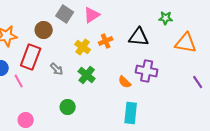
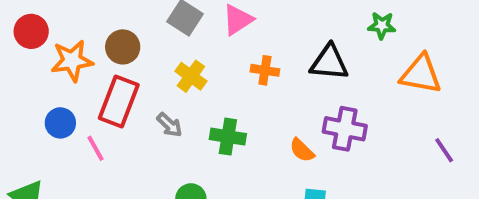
brown circle: (44, 30) -> (123, 47), moved
orange cross: (106, 41) -> (265, 70), turned 32
yellow cross: (83, 47) -> (191, 76), moved
green cross: (87, 75) -> (228, 137), turned -30

